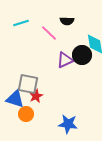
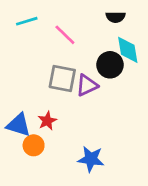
black semicircle: (67, 21) -> (115, 17), moved
purple triangle: (65, 60) -> (87, 85), moved
gray square: (28, 84) -> (62, 78), moved

